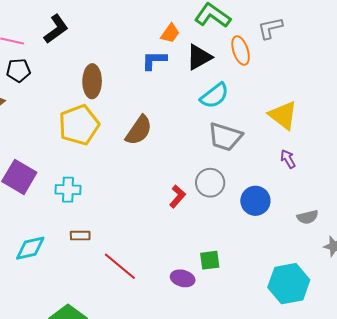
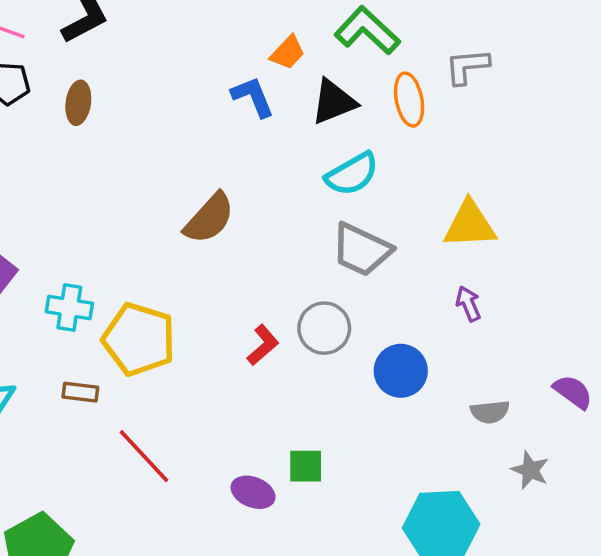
blue L-shape: (154, 60) -> (253, 97), turned 60
brown ellipse: (92, 81) -> (78, 103), moved, size x0.7
yellow triangle: (283, 115) -> (470, 225), turned -48
yellow pentagon: (79, 125) -> (139, 339), moved, turned 30

